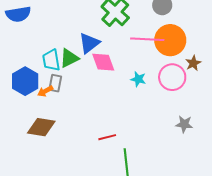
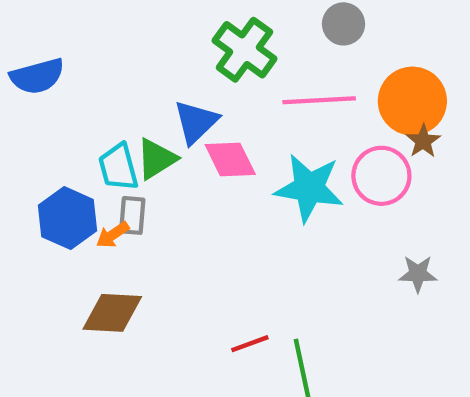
orange circle: (170, 40) -> (412, 101), moved
cyan star: (138, 79) -> (309, 188), size x2.0
red line: (107, 137) -> (250, 344), moved

